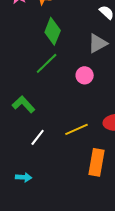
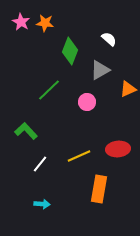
green diamond: (53, 31) -> (70, 51), moved
cyan arrow: (24, 177) -> (42, 204), moved

